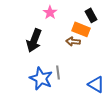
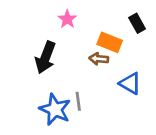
black rectangle: (91, 15) -> (137, 23), moved
blue triangle: (96, 84) -> (130, 83), moved

